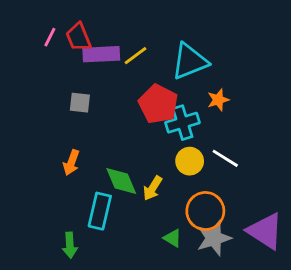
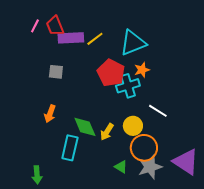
orange star: (218, 100) -> (142, 70), moved
yellow circle: (190, 161) -> (133, 126), moved
green arrow: (70, 245) -> (37, 175), moved

